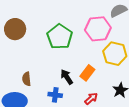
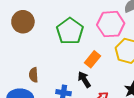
orange rectangle: (87, 73) -> (93, 59), moved
black arrow: (67, 77) -> (84, 80), moved

